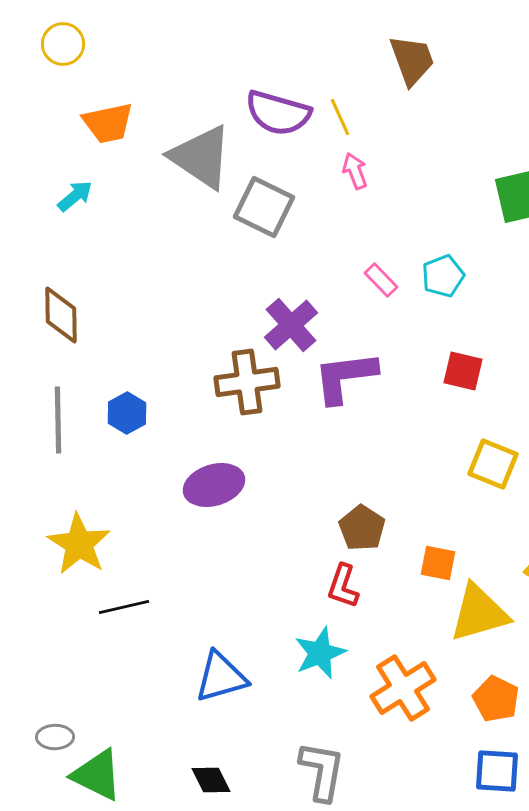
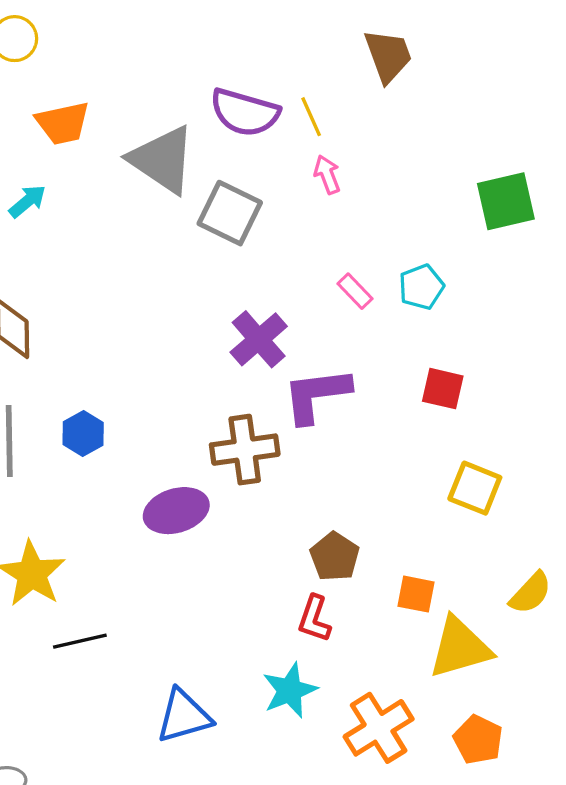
brown cross: (247, 382) -> (245, 450), moved

